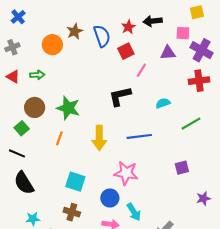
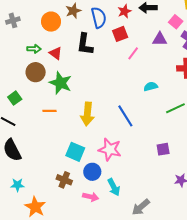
pink square: (183, 33) -> (176, 22), turned 32
red triangle: (13, 77) -> (56, 53), moved
black L-shape: (120, 96) -> (85, 44), moved, turned -75
brown circle: (35, 107) -> (36, 72), moved
blue line: (139, 136) -> (125, 116), turned 60
orange line: (59, 138) -> (49, 111), turned 64
cyan square: (75, 182) -> (75, 152), moved
brown cross: (72, 212) -> (64, 180), moved

